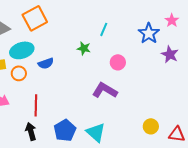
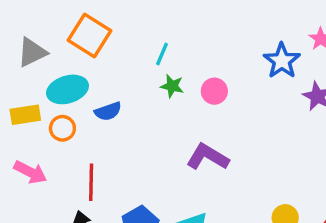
orange square: (35, 18) -> (89, 35), turned -30
cyan line: (104, 29) -> (162, 54), moved
pink circle: (118, 62) -> (214, 91), moved

